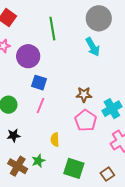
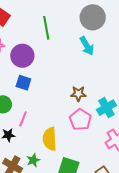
blue square: (39, 83) -> (23, 83), moved
pink line: (41, 105) -> (23, 119), moved
yellow semicircle: (55, 140) -> (50, 139), size x1.6

